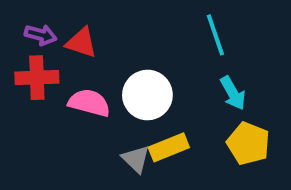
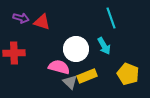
red cross: (37, 78) -> (14, 53), moved
cyan arrow: (233, 93) -> (104, 46), moved
pink semicircle: (89, 103) -> (59, 67), moved

